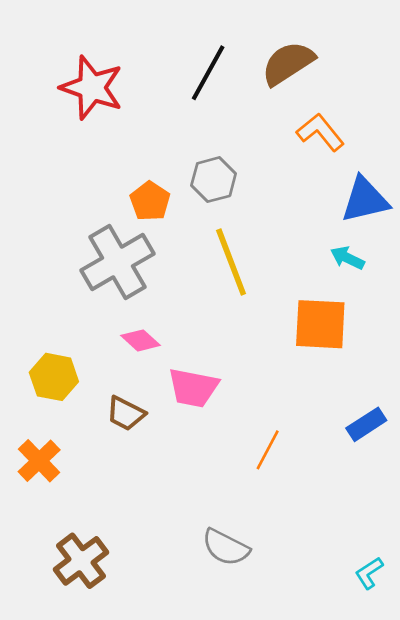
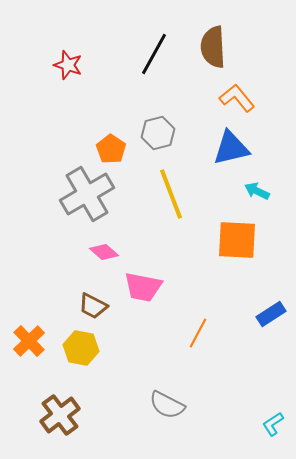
brown semicircle: (288, 63) -> (213, 47), turned -60
red star: (92, 88) -> (68, 65), size x0.6
blue triangle: (365, 200) -> (231, 148), moved
yellow hexagon: (54, 377) -> (81, 348), moved

